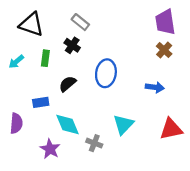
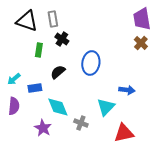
gray rectangle: (80, 22) -> (53, 19), moved, turned 42
cyan arrow: (16, 62) -> (14, 79), moved
blue arrow: (155, 87) -> (127, 90), moved
red triangle: (171, 129) -> (124, 133), moved

